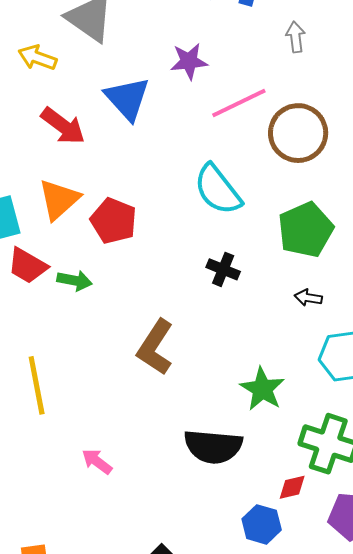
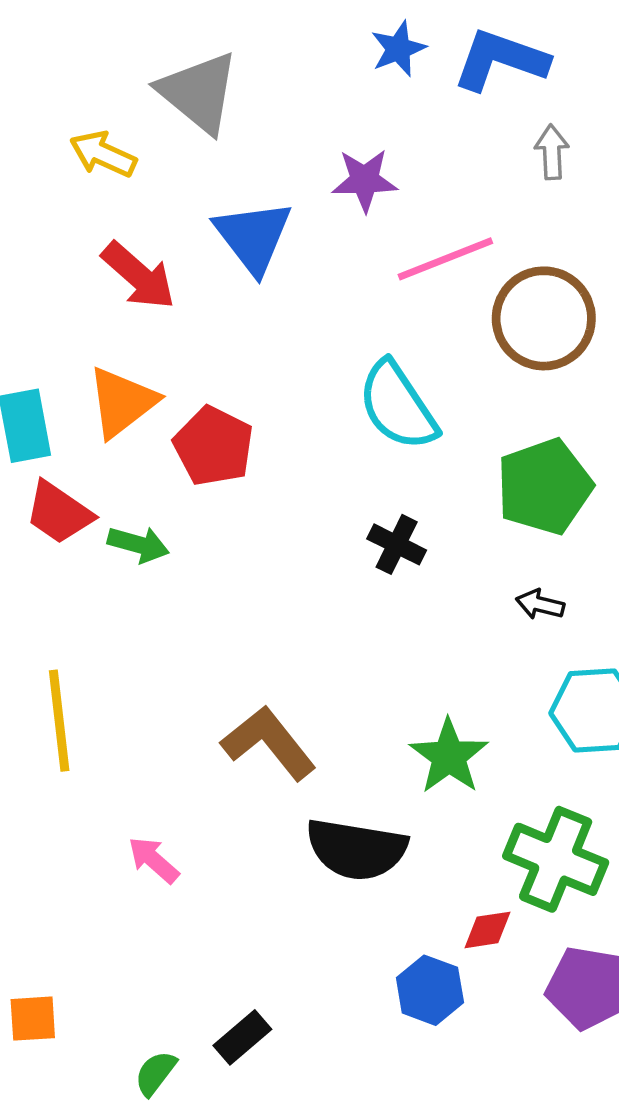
brown L-shape: (155, 347) -> (269, 743), moved, turned 104

